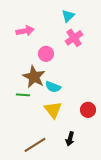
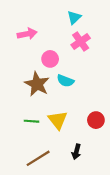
cyan semicircle: (53, 87) -> (65, 81), moved
green line: (23, 95) -> (32, 121), moved

